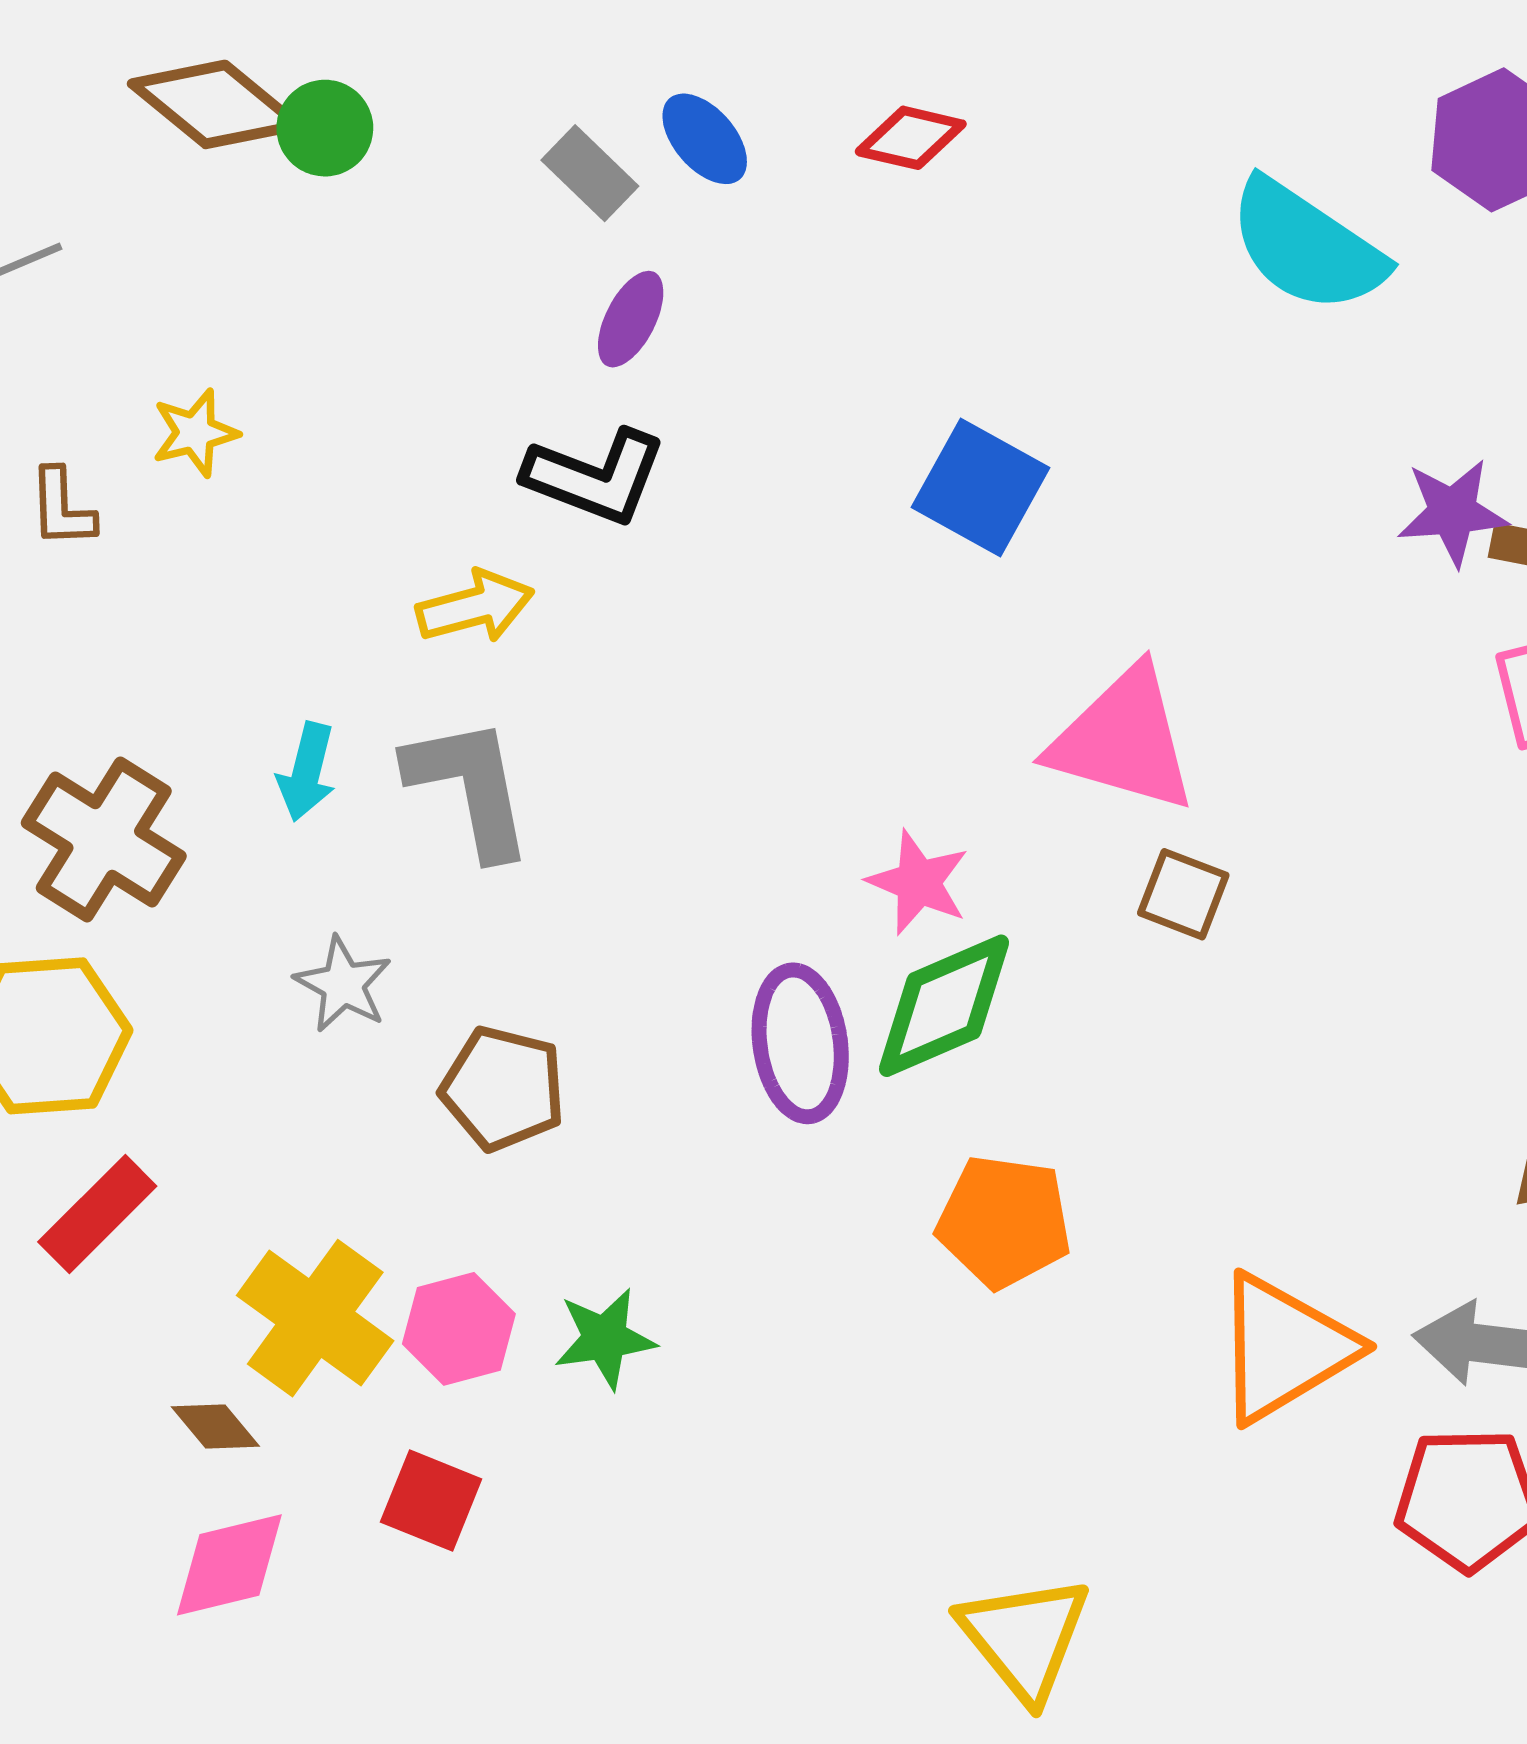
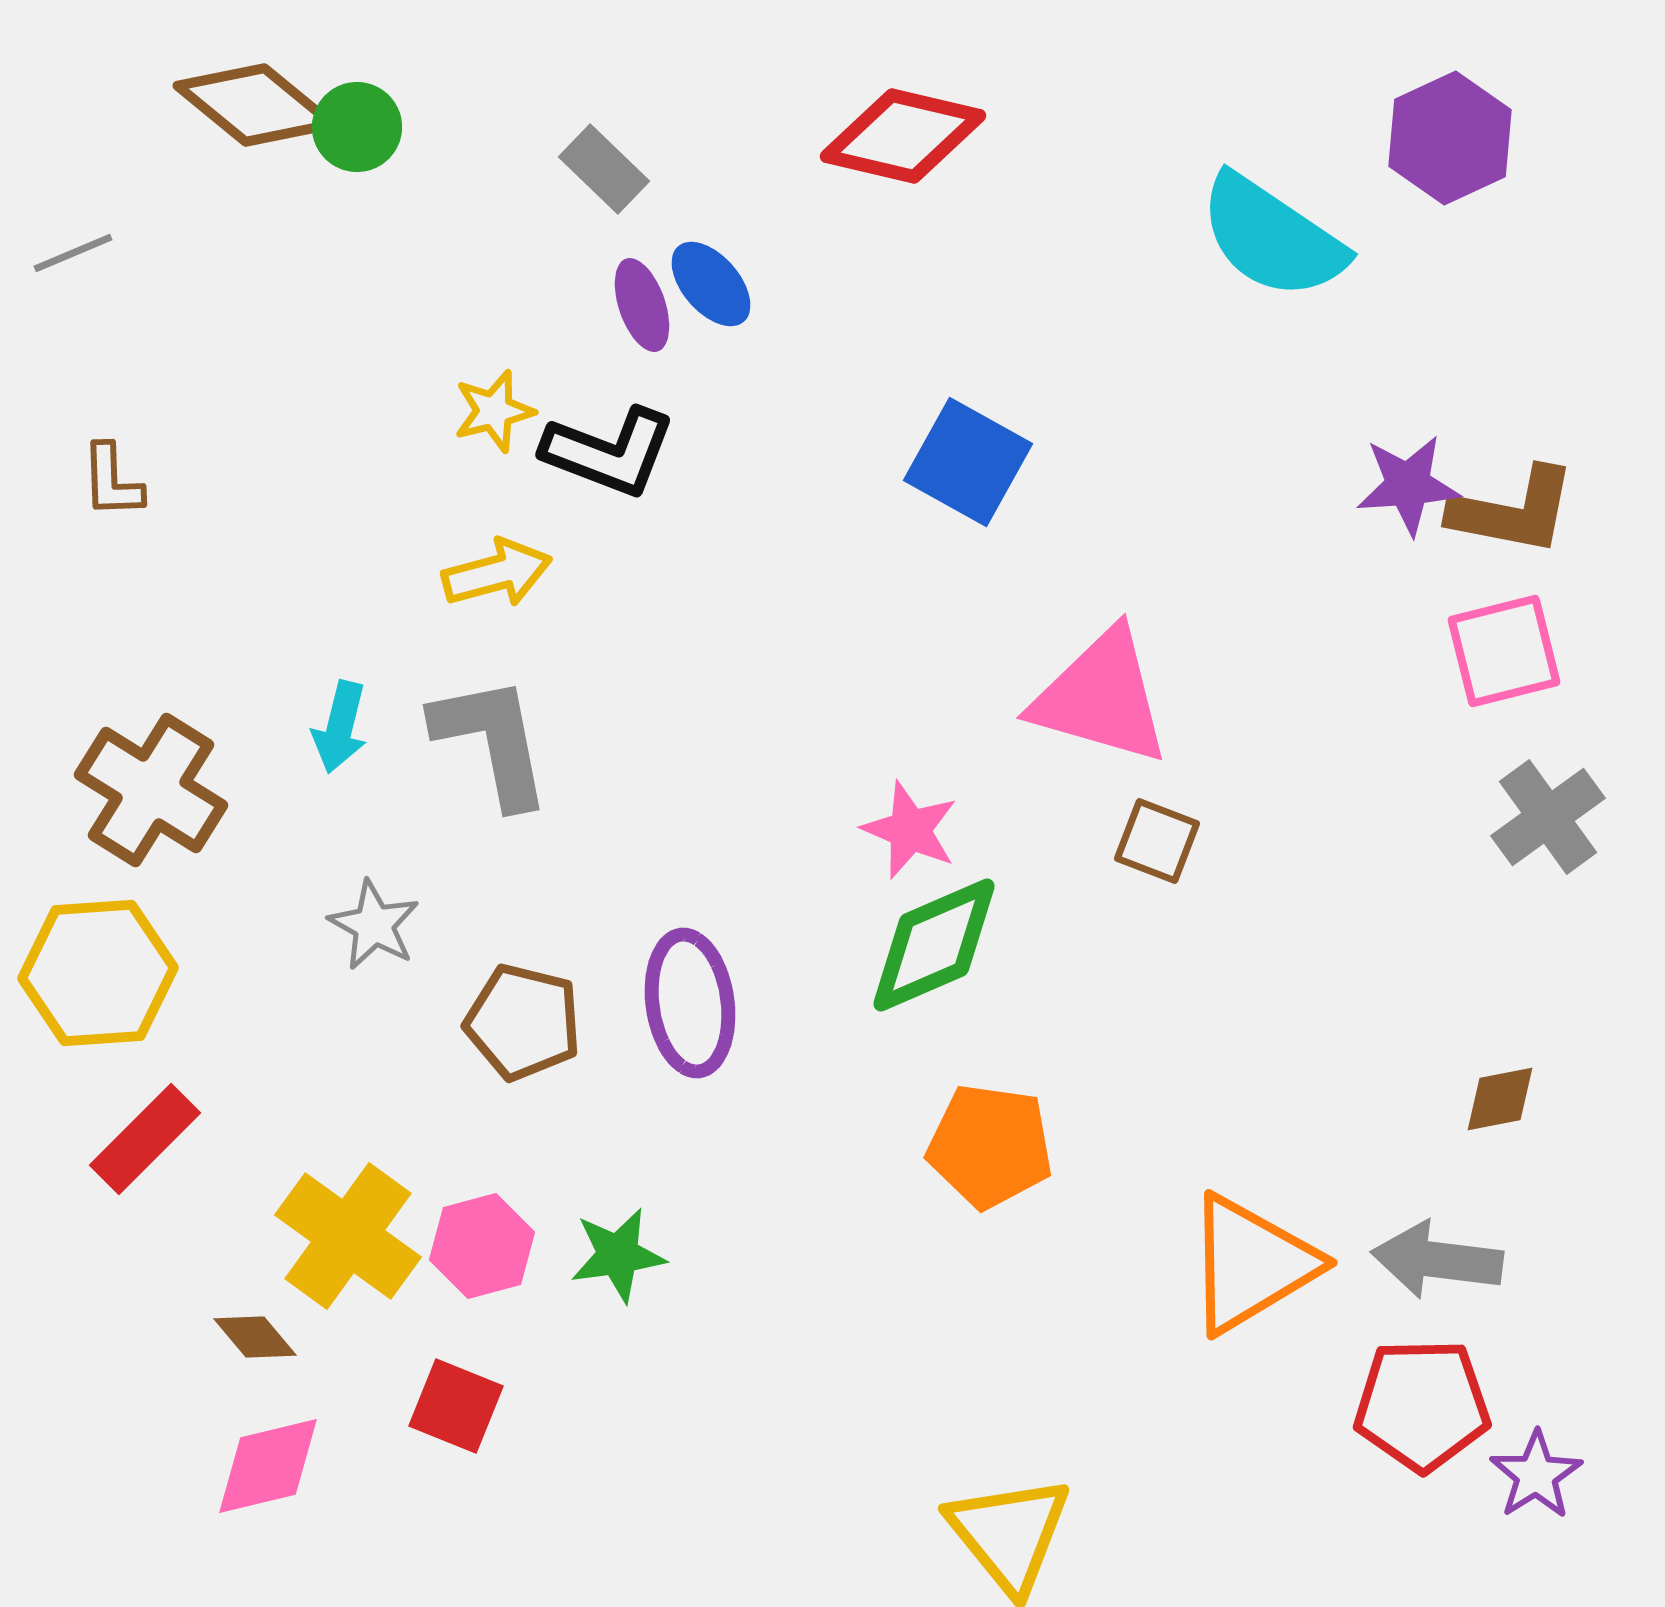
red diamond: (911, 138) -> (903, 136), size x1.6
blue ellipse: (705, 139) -> (711, 284), moved
purple ellipse: (631, 319) -> (642, 305), turned -46
yellow star: (195, 433) -> (494, 411), moved
purple ellipse: (800, 1043) -> (690, 1003), moved

